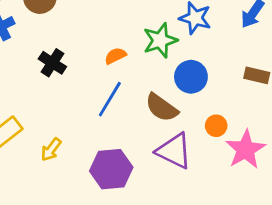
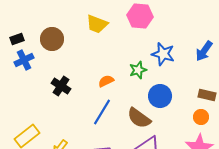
green star: (160, 40) -> (138, 70), size x0.7
orange circle: (216, 126) -> (201, 117), moved

